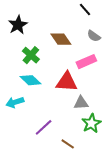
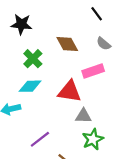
black star: (18, 25) -> (21, 24), turned 30
cyan diamond: (30, 80) -> (30, 86), turned -50

